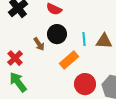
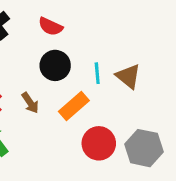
brown triangle: (104, 41) -> (128, 76), turned 36
brown arrow: (39, 44) -> (30, 103), moved

